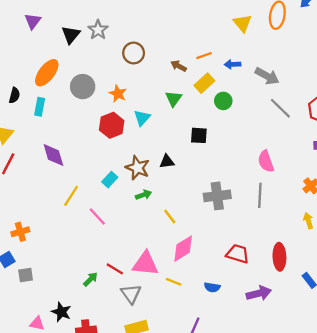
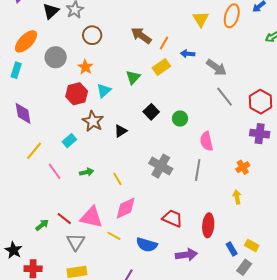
brown circle: (134, 53) -> (92, 35), moved
orange line: (204, 56) -> (164, 43), turned -48
brown arrow: (179, 66) -> (141, 35), moved, size x1.5
green circle: (223, 101) -> (180, 119), moved
black square: (199, 135) -> (151, 112), turned 35
black triangle: (167, 162) -> (121, 131), turned -32
brown star: (137, 168) -> (93, 121), moved
green arrow: (144, 195) -> (87, 172), moved
gray cross: (217, 196) -> (161, 166), turned 30
blue semicircle: (212, 287) -> (147, 245), size x1.5

